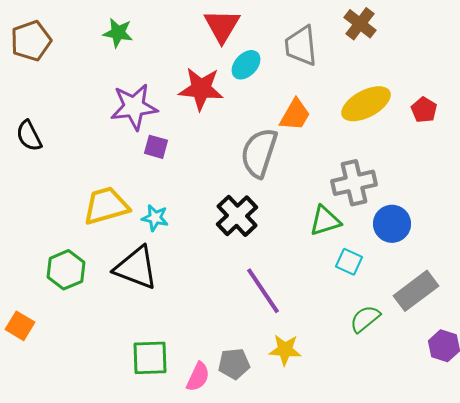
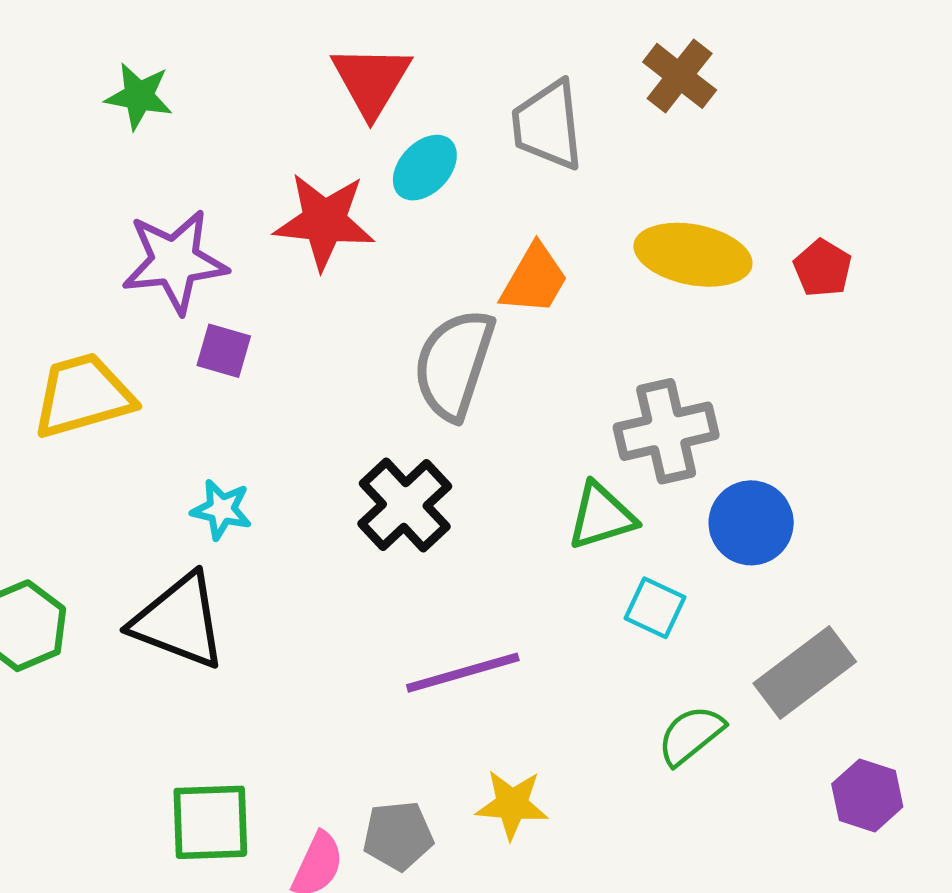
yellow ellipse: (366, 104) -> (693, 255), turned 39
yellow trapezoid: (106, 206) -> (83, 396), moved
purple line: (263, 291) -> (463, 673), turned -72

